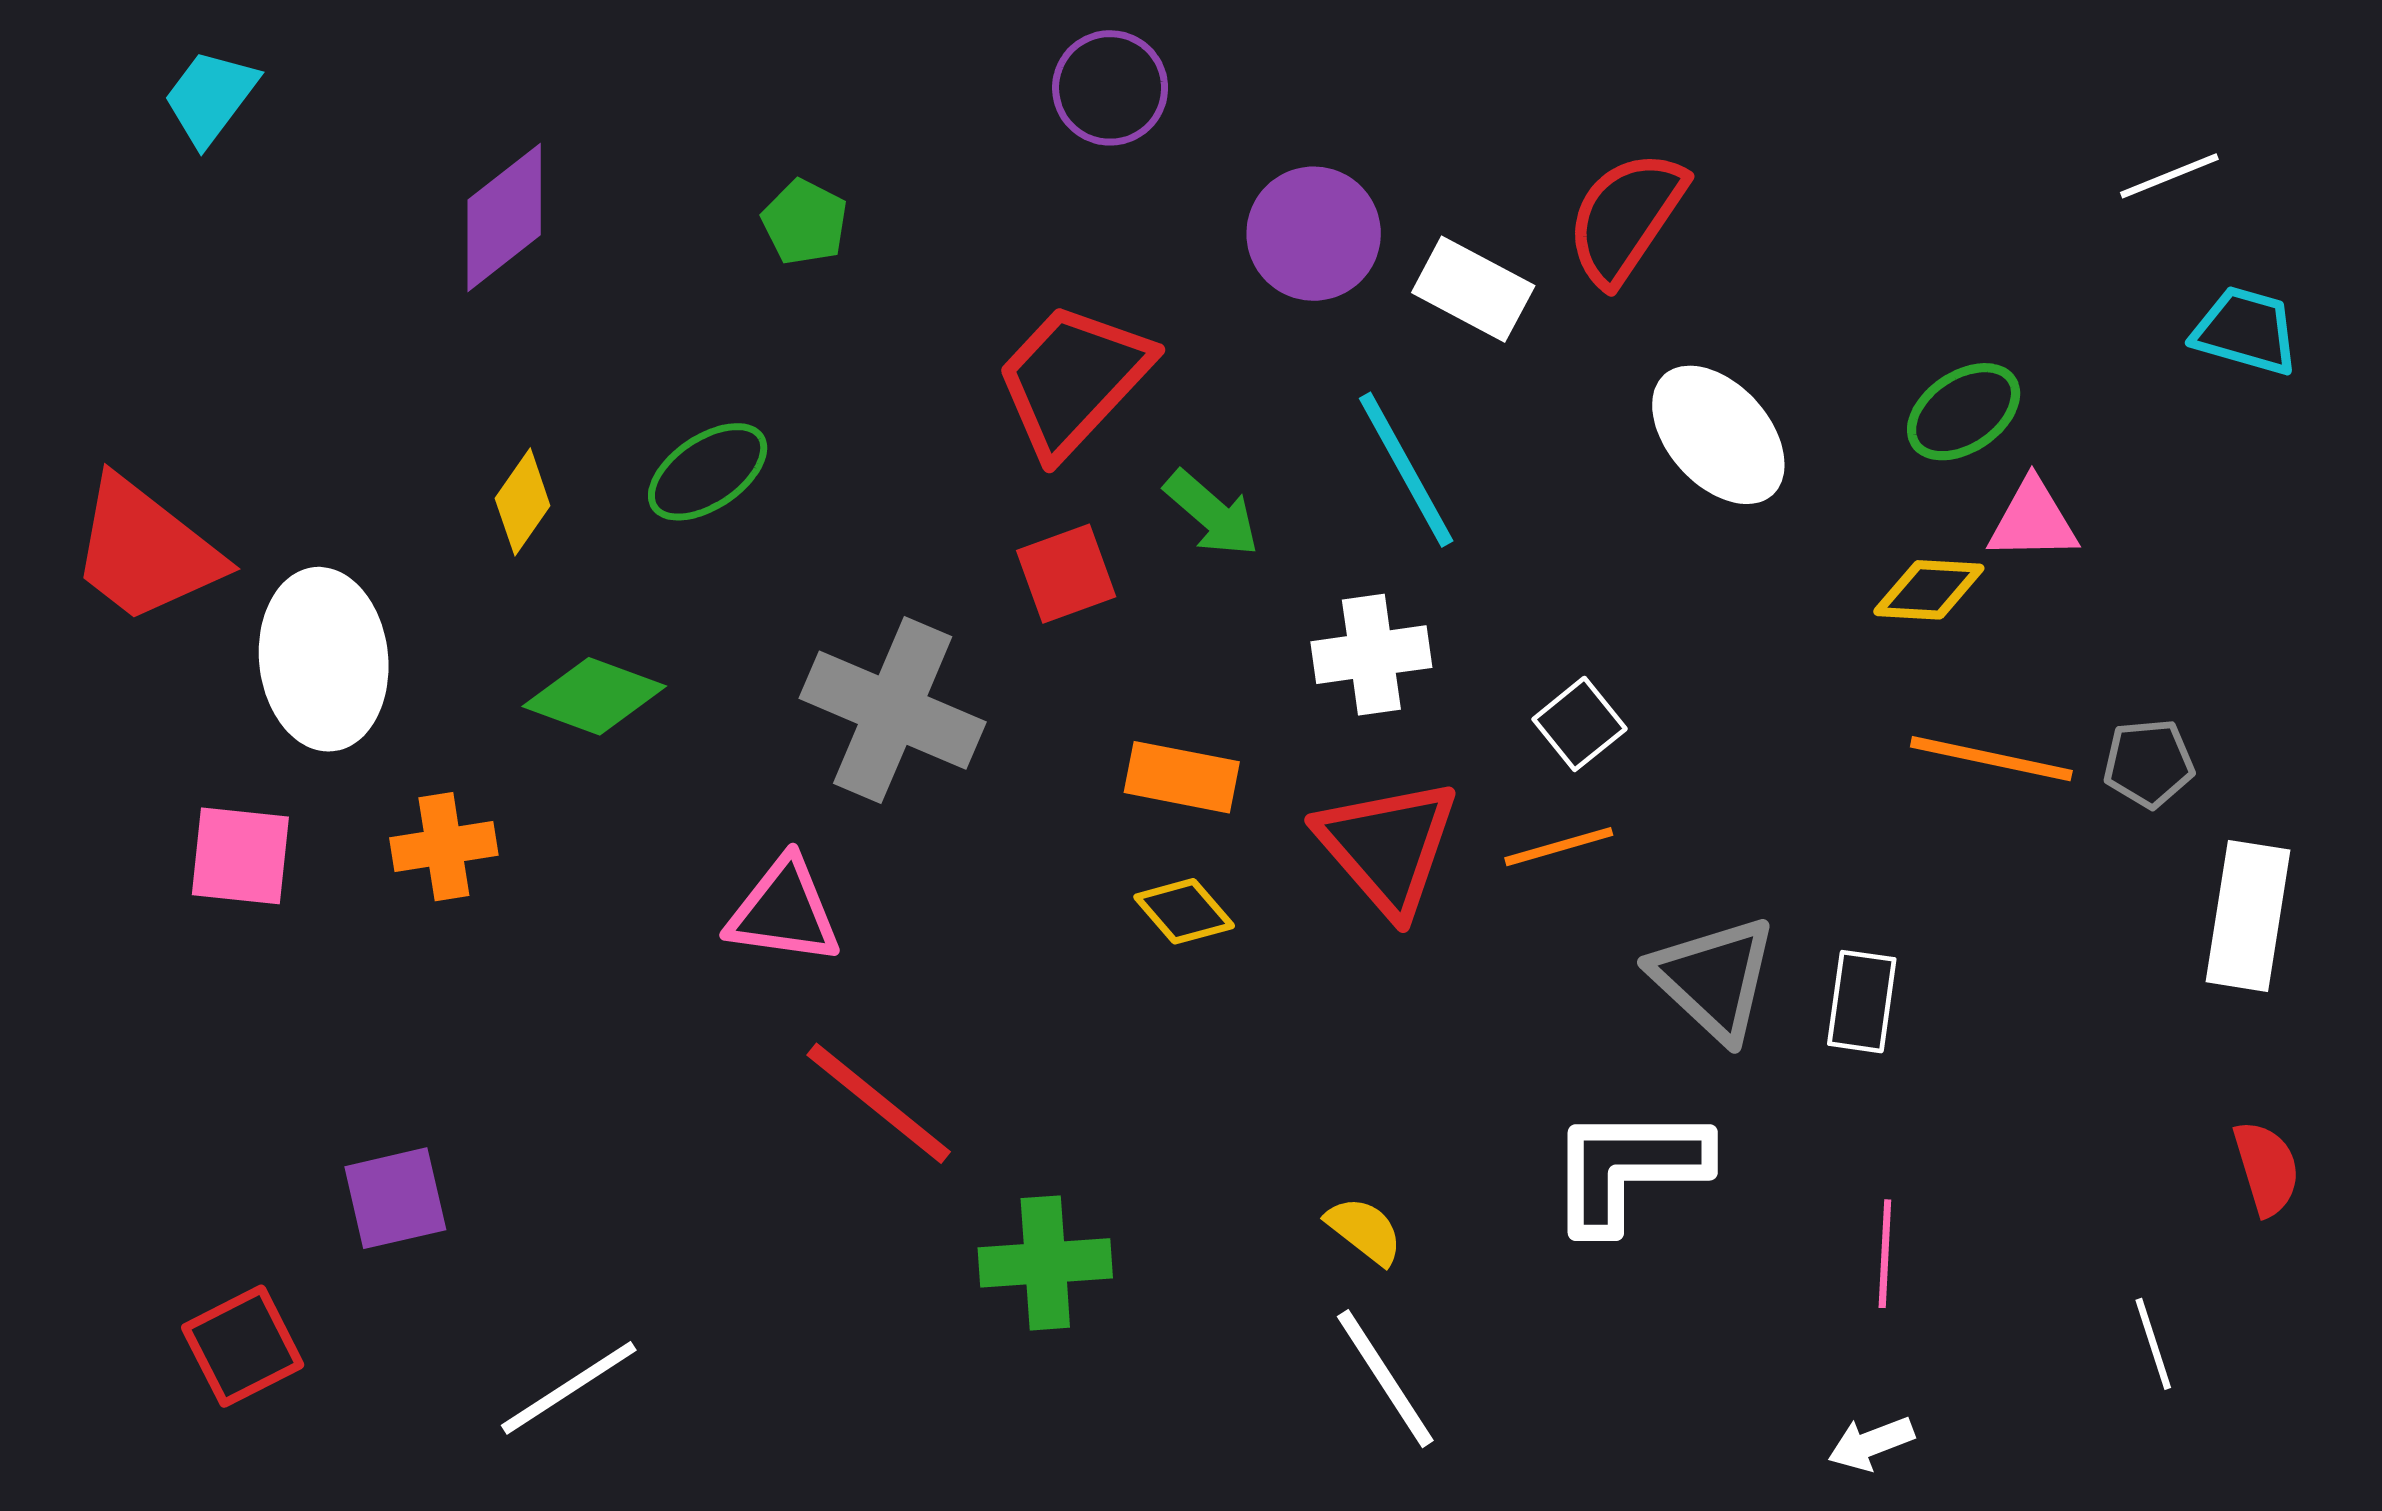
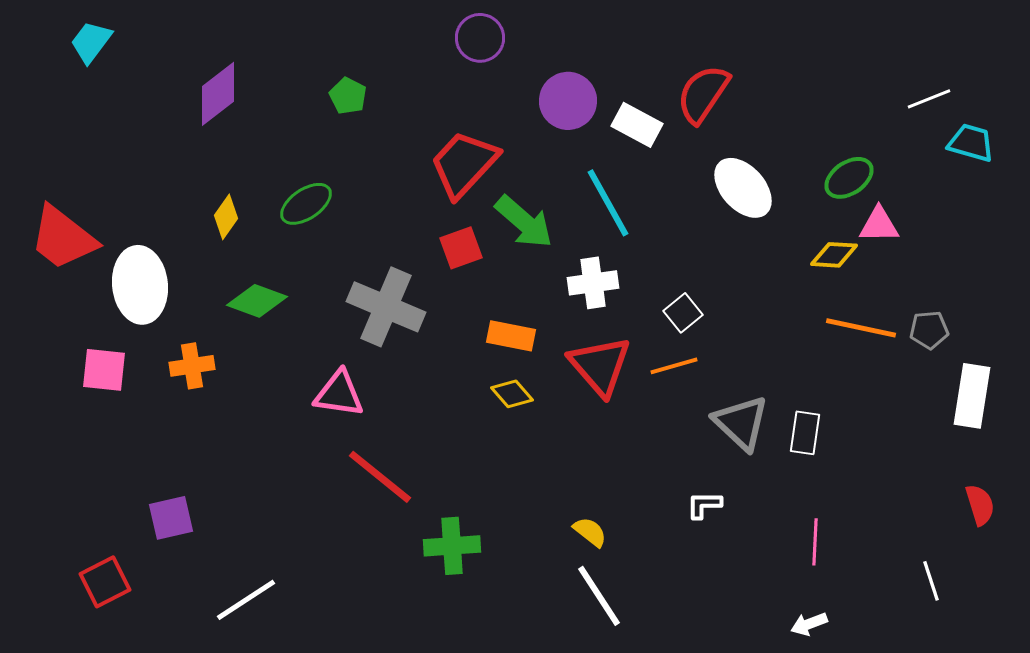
white line: (2169, 176) -> (929, 99), moved
green arrow: (1212, 513) -> (524, 222), size x1.4
white L-shape: (1628, 1168) -> (704, 505), size x0.5

